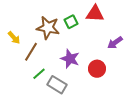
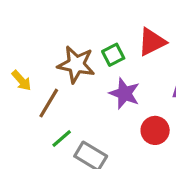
red triangle: (95, 14) -> (152, 42), turned -30
purple star: (70, 59) -> (124, 93), moved

